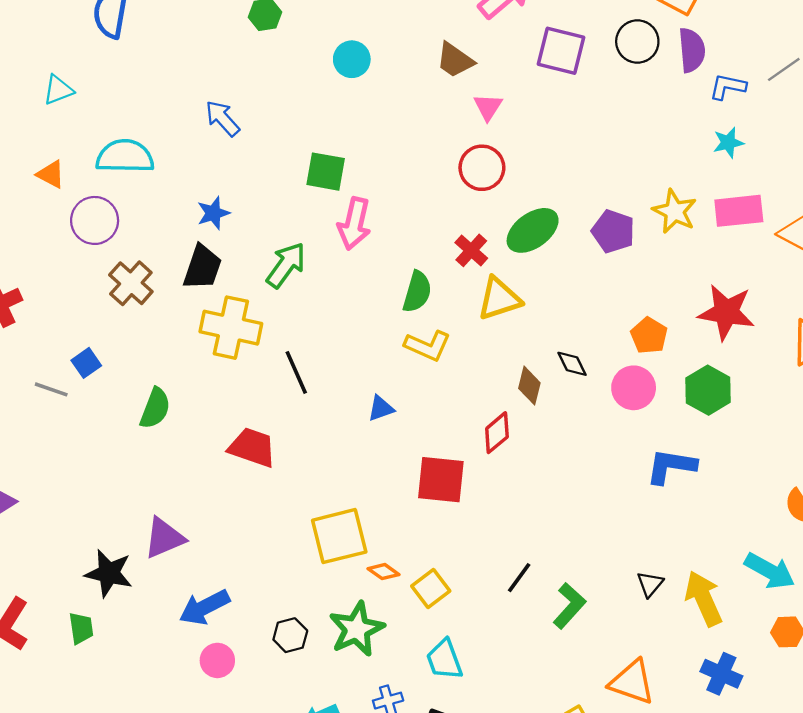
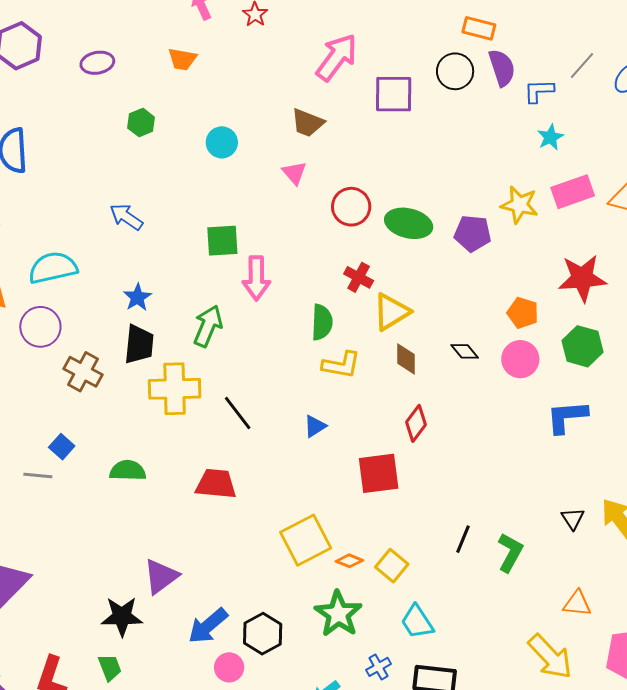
pink triangle: (488, 107) -> (294, 173), moved
green ellipse: (533, 230) -> (409, 223), moved, turned 63
brown diamond: (529, 386) -> (406, 359), moved
green semicircle: (155, 408) -> (128, 471), turned -96
black hexagon: (290, 635) -> (263, 634), moved, size x1.4
orange triangle: (632, 682) -> (577, 603), size x0.7

